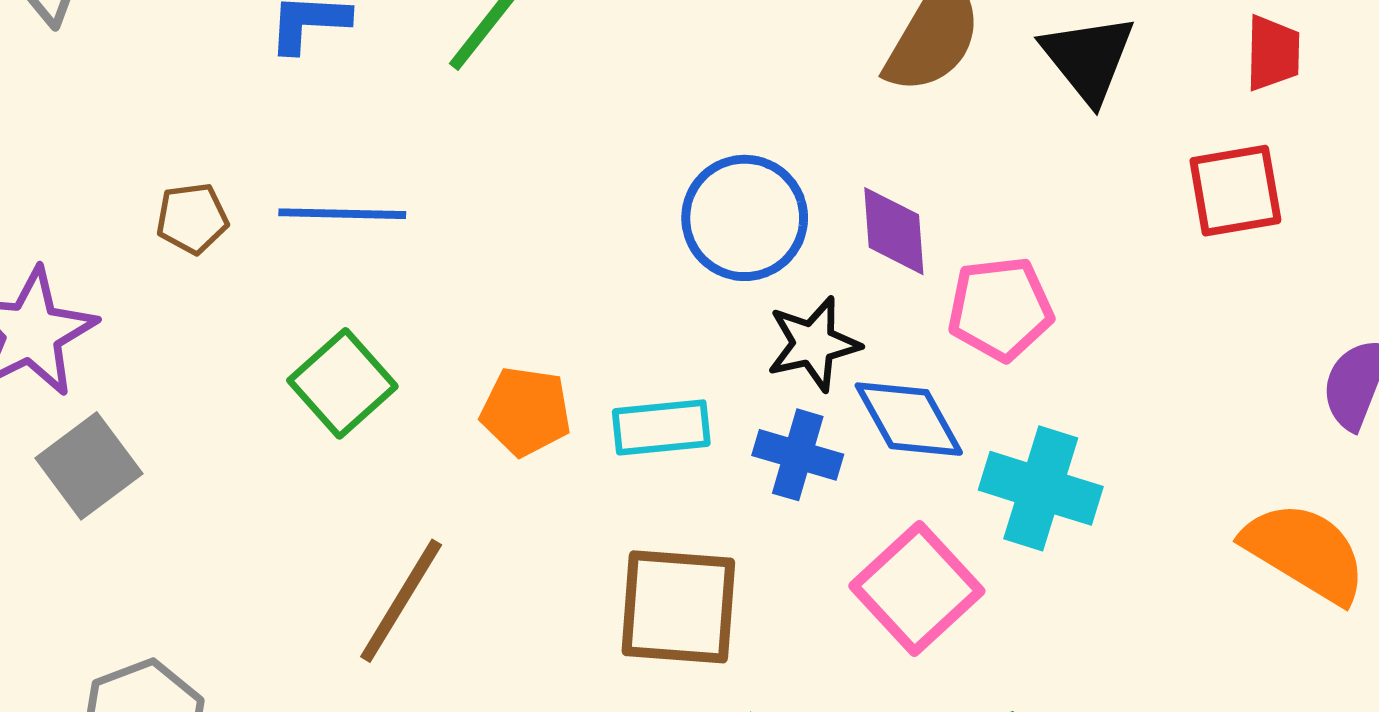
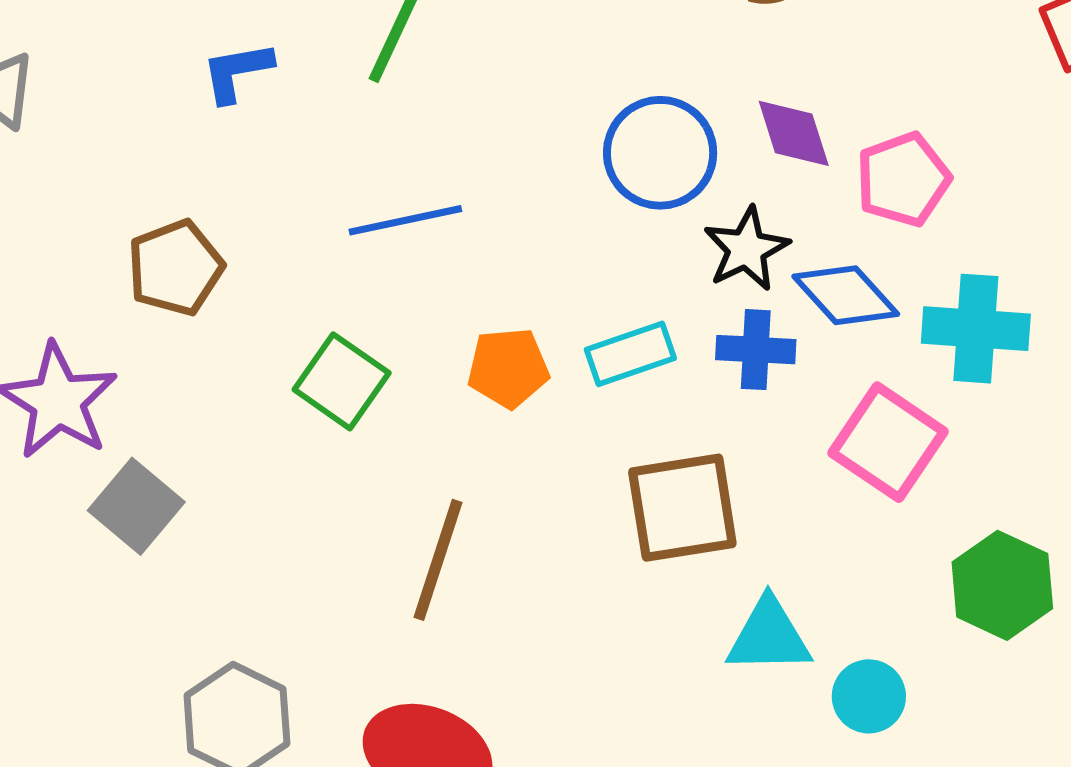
blue line: (342, 214) -> (405, 220), moved
brown pentagon: (192, 218) -> (175, 268), size x1.5

